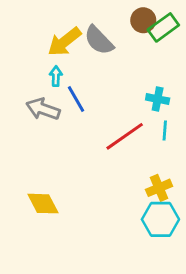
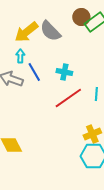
cyan cross: (158, 99) -> (64, 72), moved

